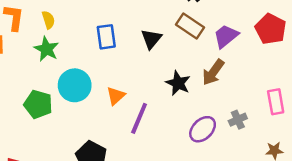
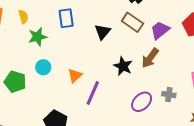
blue rectangle: (106, 37) -> (66, 18), moved
green star: (46, 49) -> (38, 37), moved, turned 30
cyan circle: (75, 85) -> (43, 67), size x0.6
gray cross: (238, 120) -> (169, 95), turned 32

